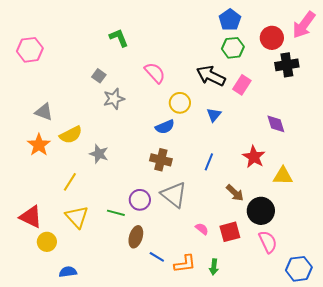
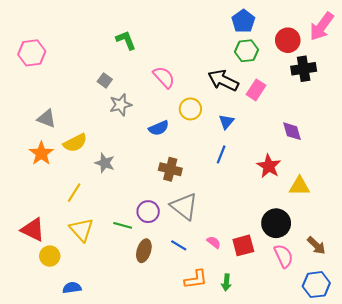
blue semicircle: (165, 127) -> (159, 128), moved
blue line: (209, 162) -> (221, 154), moved
brown arrow: (235, 193) -> (316, 245), moved
blue line: (157, 257) -> (179, 245), moved

